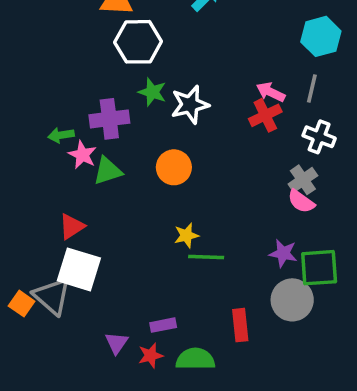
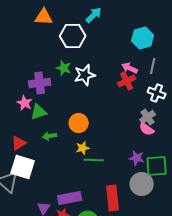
cyan hexagon: (321, 36) -> (143, 38), moved
white hexagon: (138, 42) -> (73, 36), moved
green arrow: (61, 135) -> (50, 136), moved
orange circle: (174, 167) -> (79, 123), moved
purple rectangle: (163, 325) -> (70, 198), size x1.6
red rectangle: (240, 325) -> (113, 198), size x1.4

